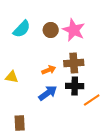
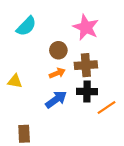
brown circle: (51, 30) -> (58, 50), moved

